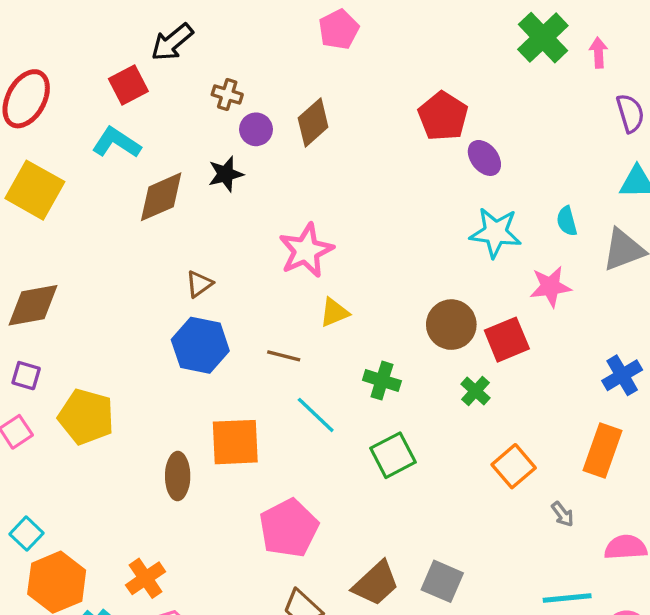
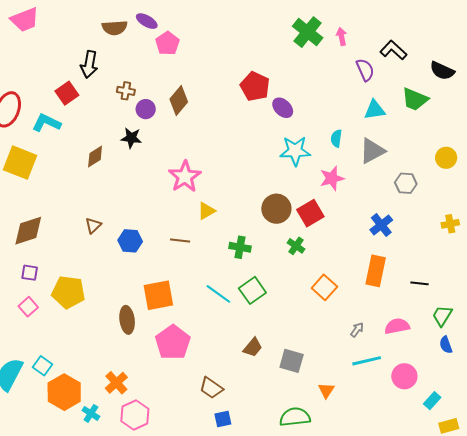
pink pentagon: (339, 29) -> (167, 43), moved
black arrow: (172, 42) -> (89, 64), turned -32
cyan L-shape: (116, 143) -> (46, 123), moved
black star: (226, 174) -> (131, 138), turned 30
brown diamond: (161, 197) -> (95, 156), size x0.7
cyan semicircle: (567, 221) -> (336, 138), turned 30
brown triangle: (199, 284) -> (93, 225), moved
blue hexagon: (200, 345) -> (130, 241), size x0.7
cyan line: (316, 415) -> (218, 294), moved
gray arrow: (563, 514) -> (357, 330), moved, turned -98
pink pentagon: (289, 528) -> (173, 342), moved
brown trapezoid: (376, 583) -> (253, 347), moved, size x0.7

